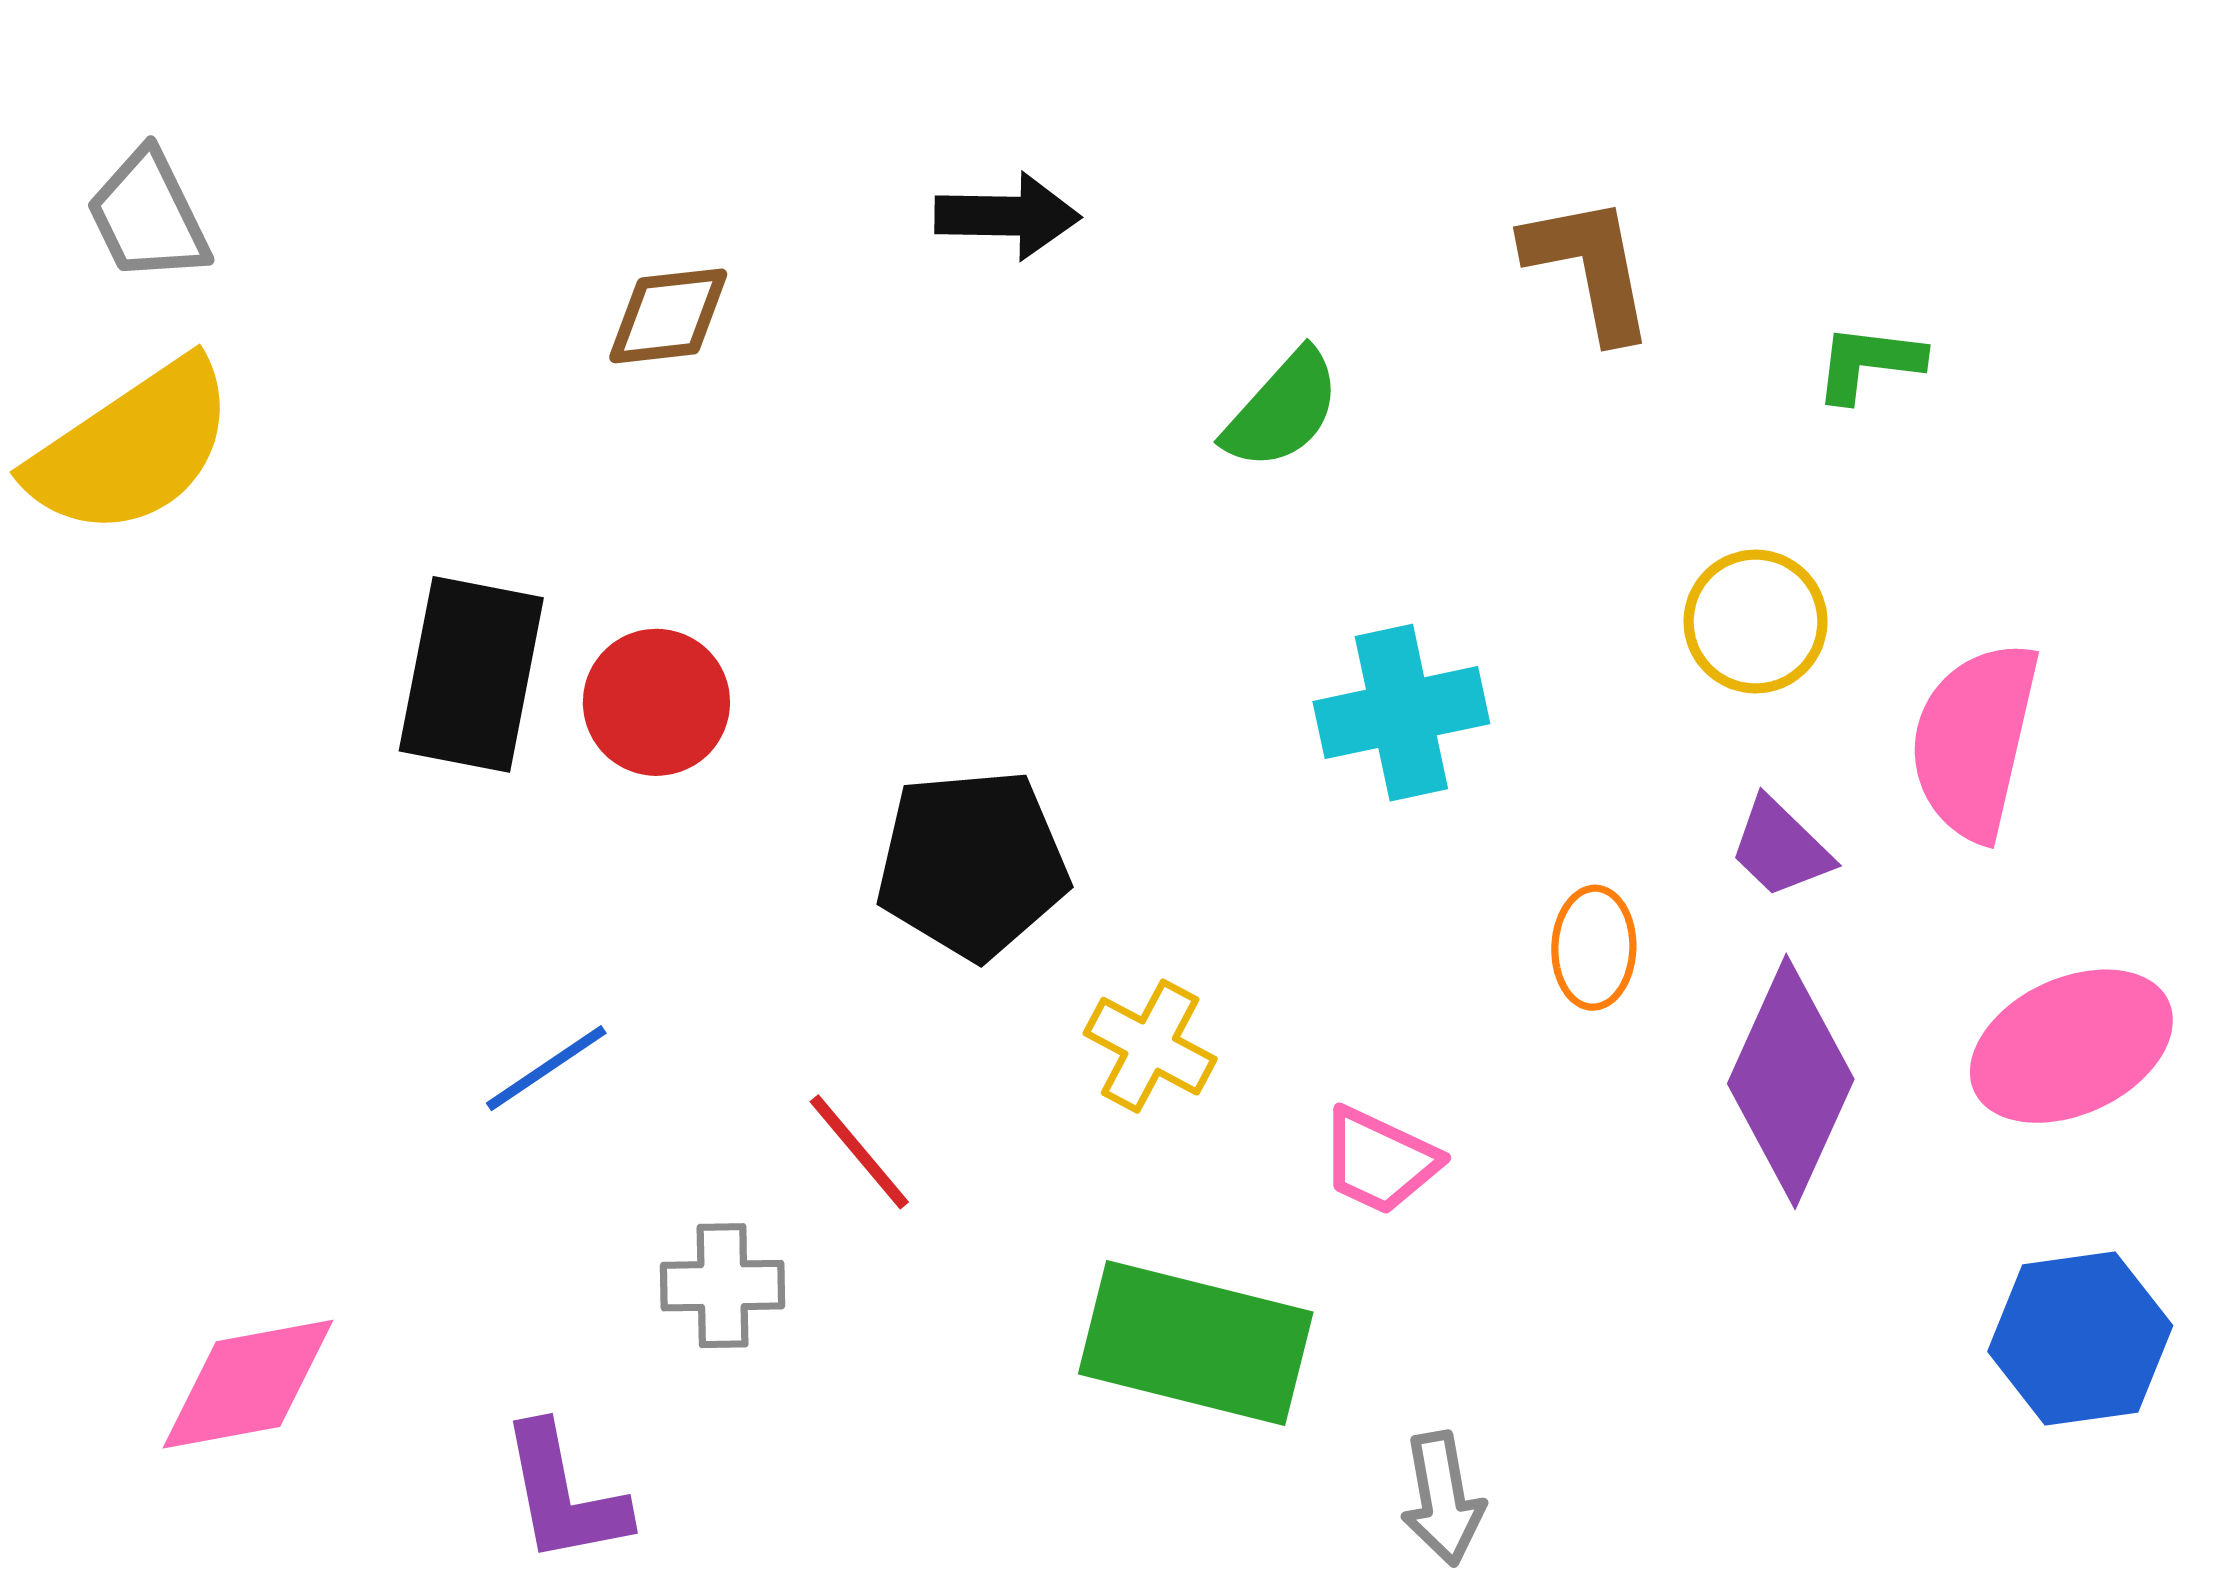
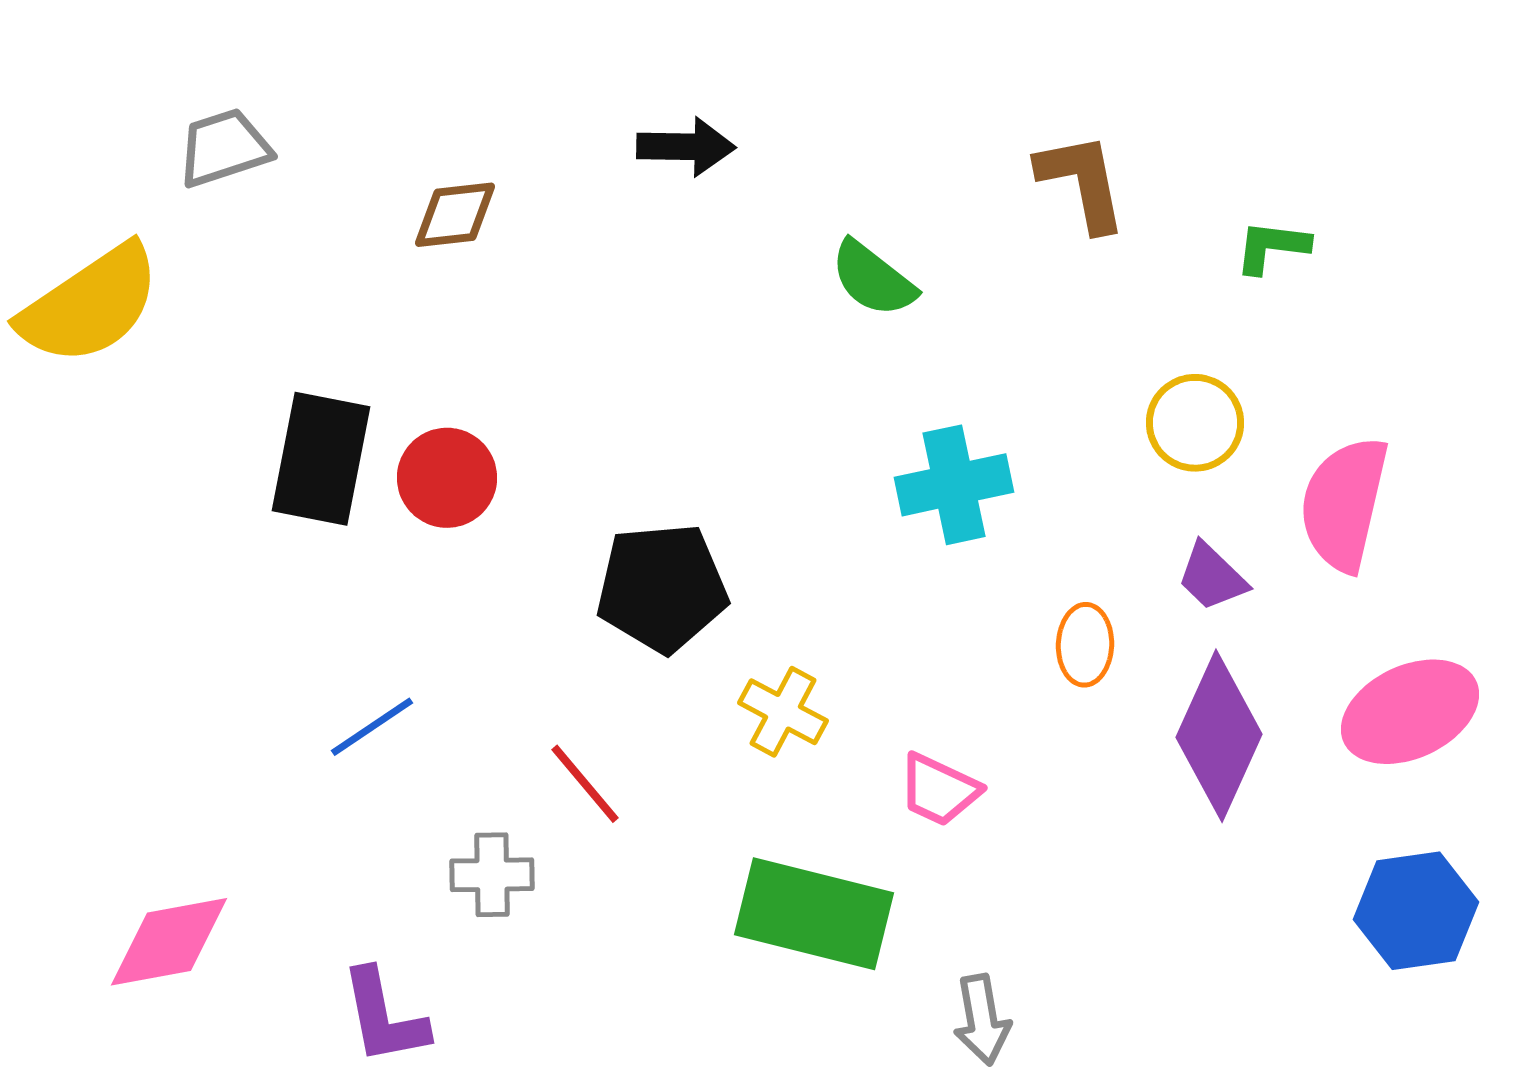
gray trapezoid: (148, 216) -> (224, 148), moved, turned 98
green semicircle: (1282, 410) -> (873, 279), turned 86

